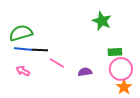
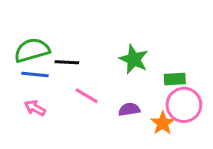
green star: (102, 21) -> (134, 59), moved
black line: (40, 50) -> (67, 62), moved
orange star: (124, 87) -> (163, 123), moved

